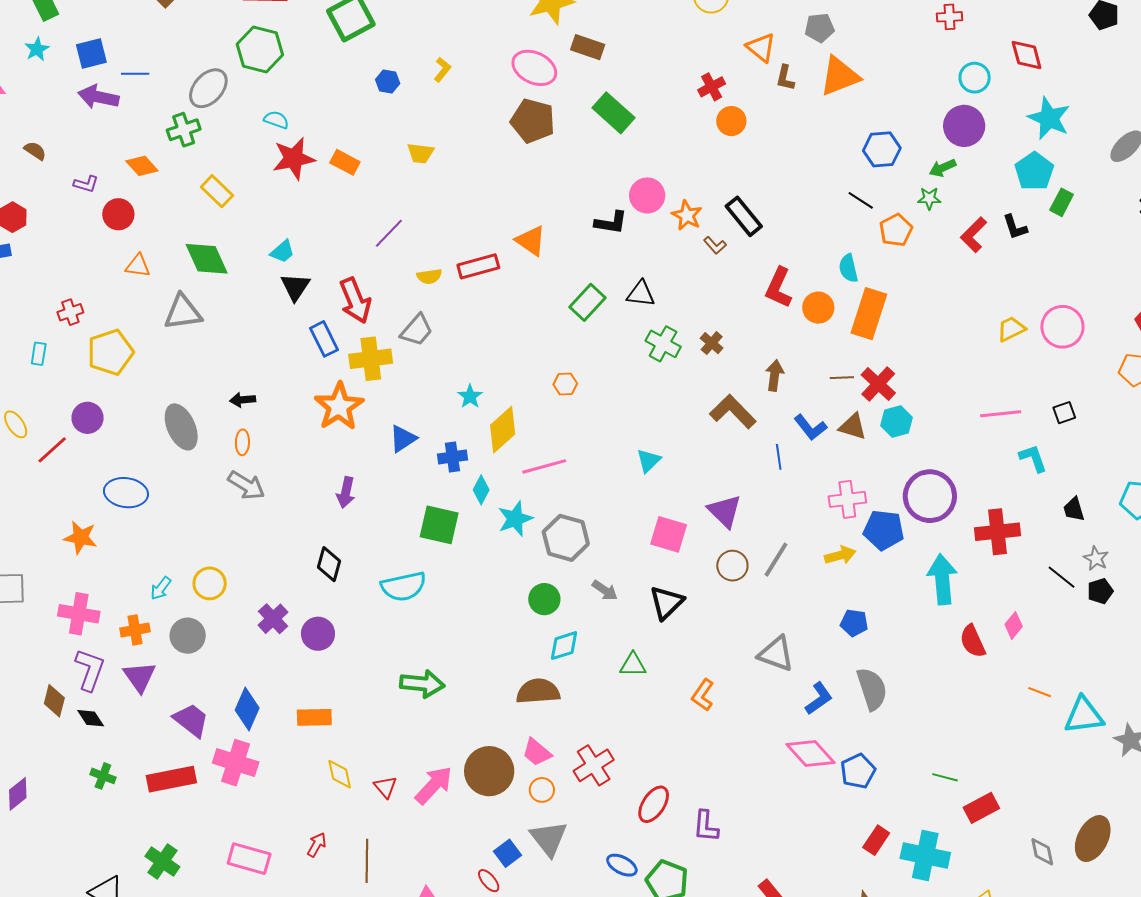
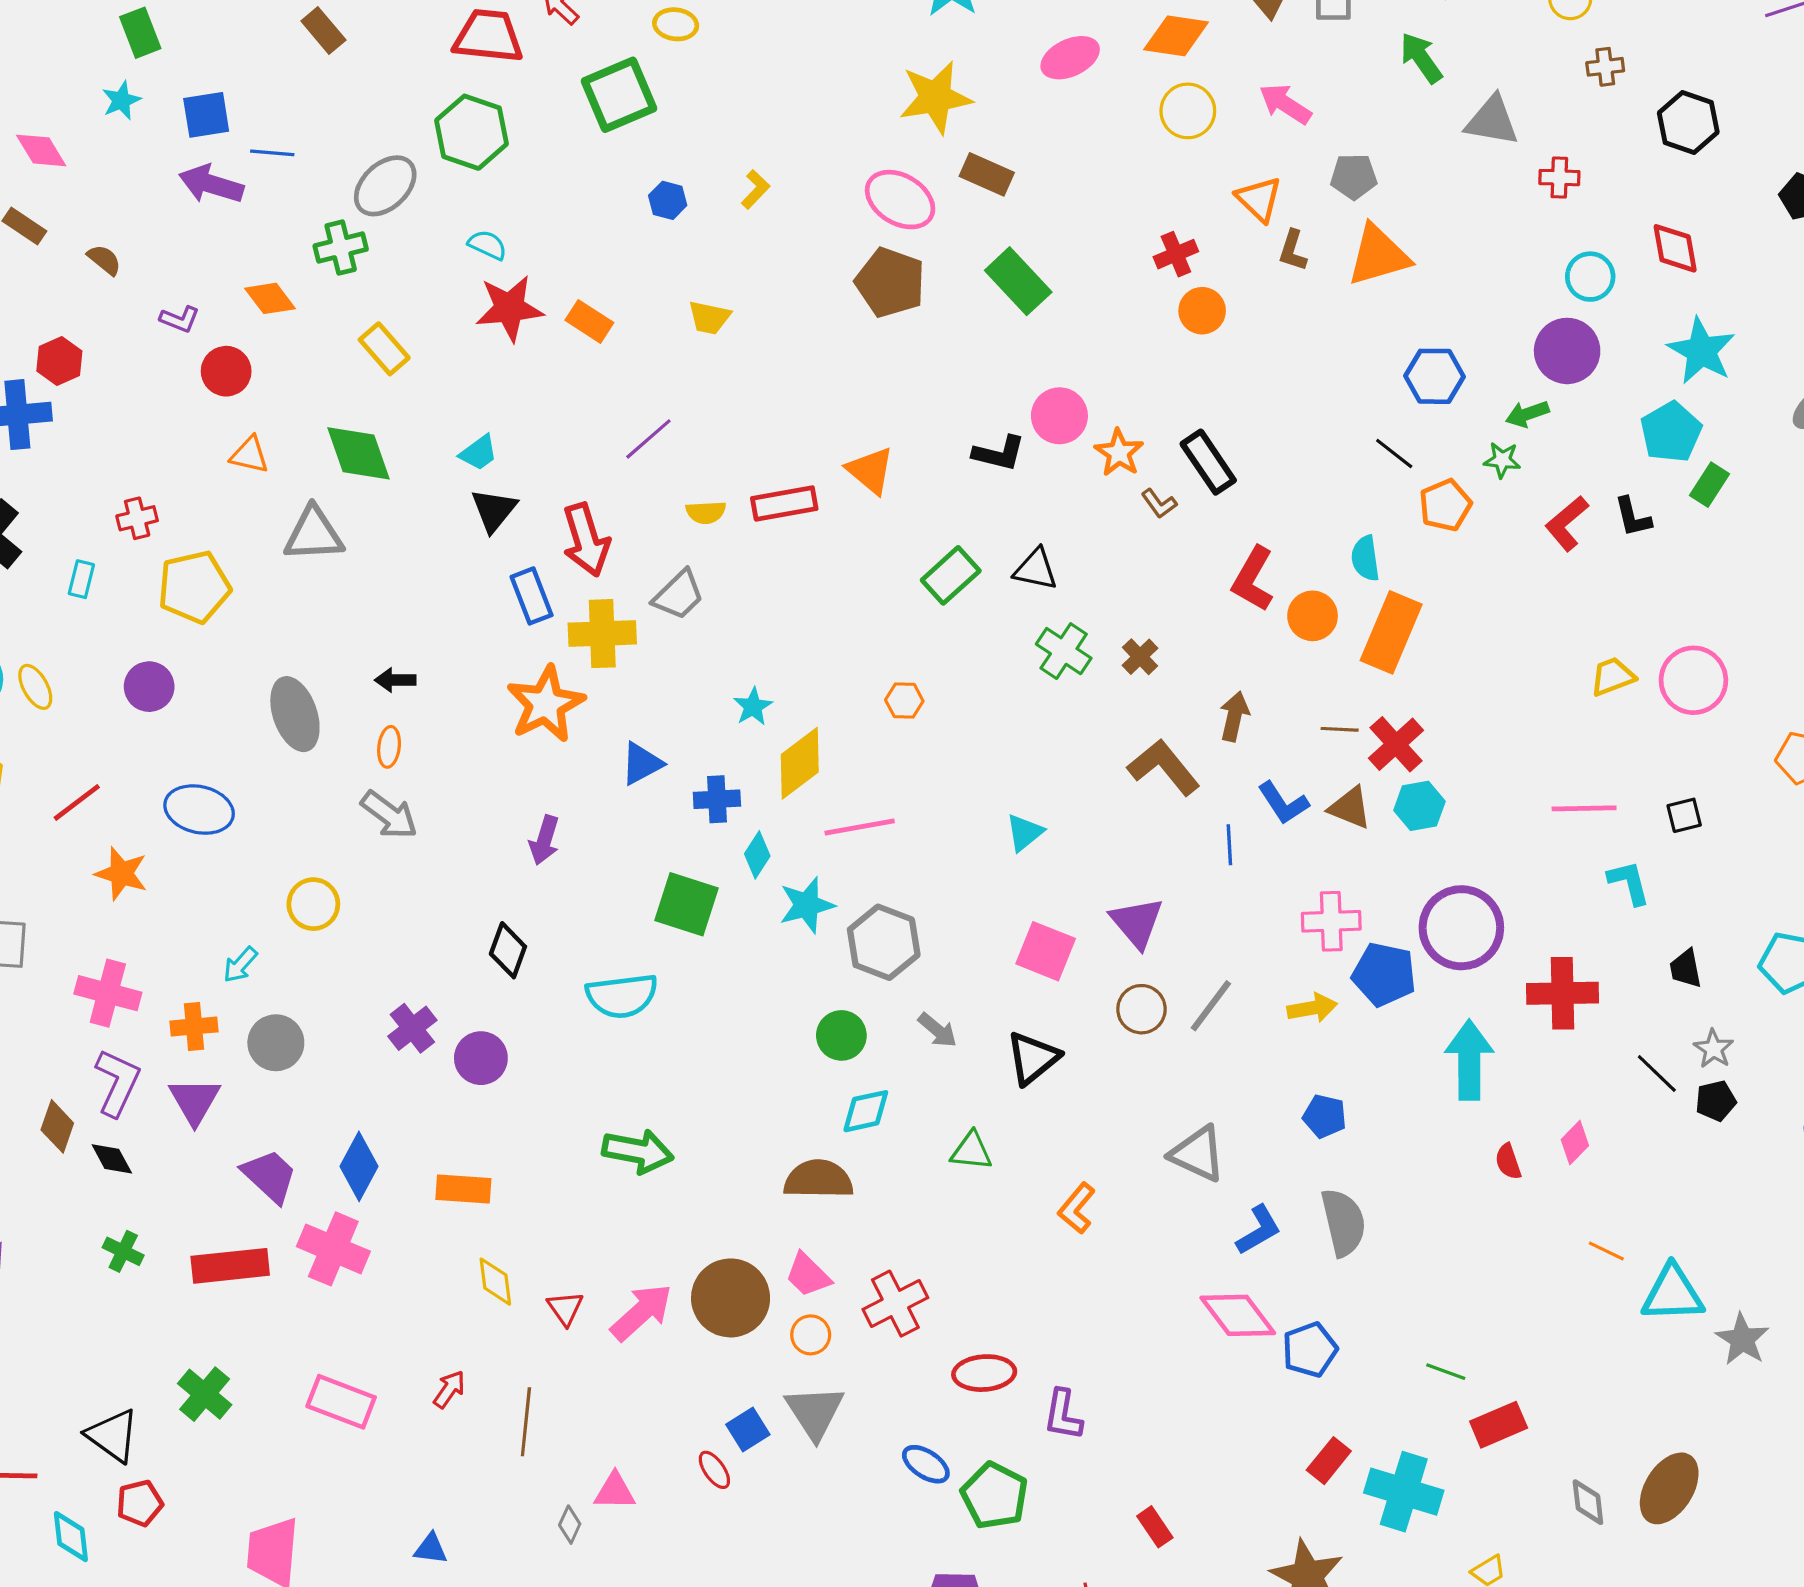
red line: (52, 450) -> (77, 802), moved
yellow circle: (210, 583) -> (313, 904), moved
red semicircle: (973, 641) -> (1508, 1162), size x0.7
red ellipse: (654, 804) -> (984, 1373), turned 48

